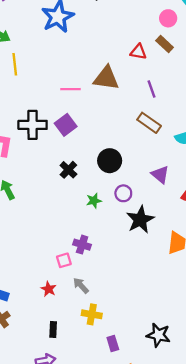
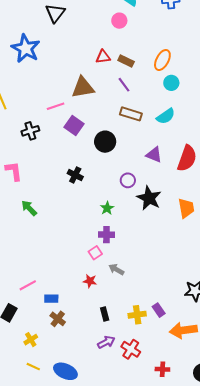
brown rectangle: (165, 44) -> (126, 61), moved
black cross: (33, 125) -> (30, 131), moved, size x0.7
purple square: (66, 125) -> (74, 126), moved
black circle: (110, 161) -> (105, 142), moved
green star: (94, 201) -> (107, 208), moved
yellow cross: (92, 314) -> (137, 315), moved

